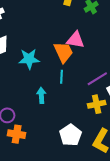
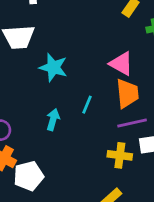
orange trapezoid: (63, 52) -> (127, 93), moved
white pentagon: (70, 135) -> (29, 176), moved

